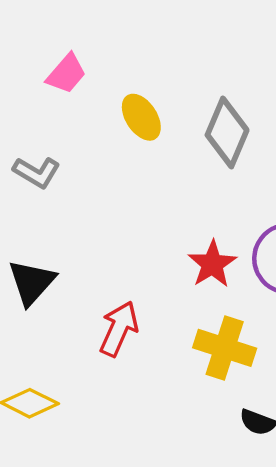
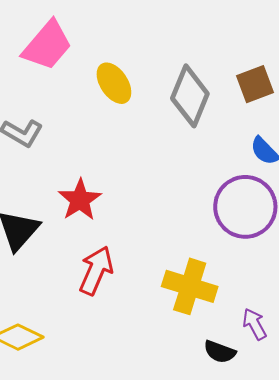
pink trapezoid: (66, 74) -> (47, 45), size x1.4
red star: (212, 264) -> (80, 200), moved

